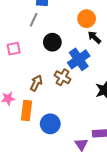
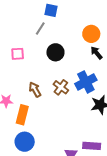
blue cross: (79, 59) -> (86, 82), moved
brown arrow: (36, 83) -> (35, 90), turned -63
blue circle: (50, 124) -> (25, 142), moved

